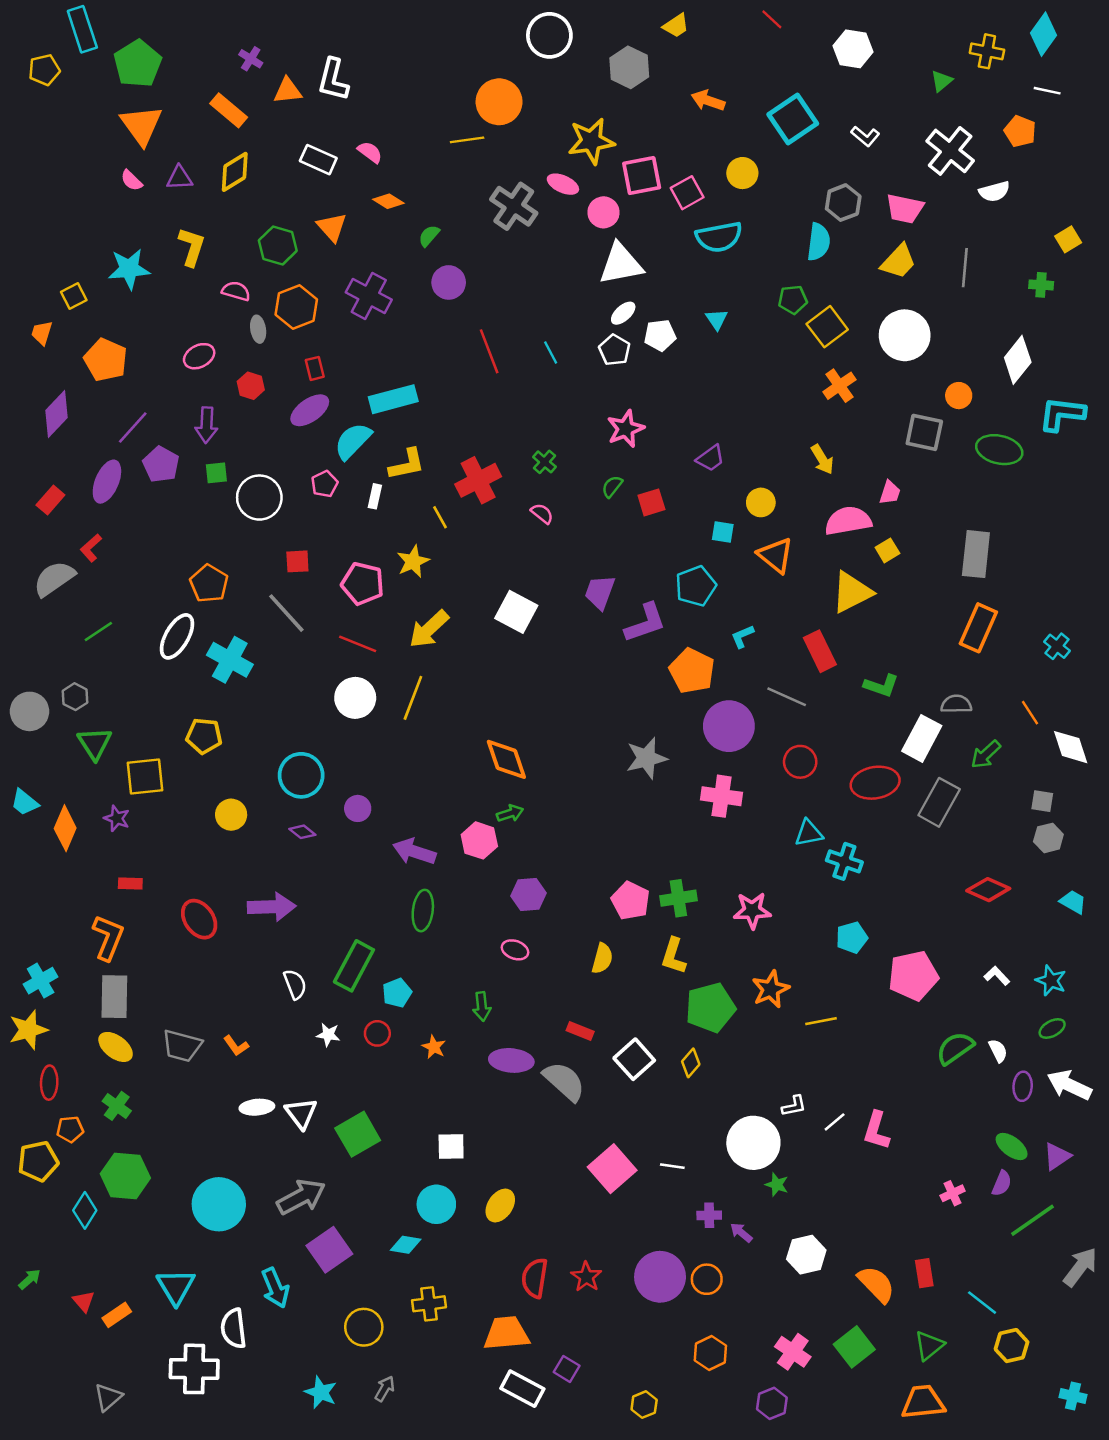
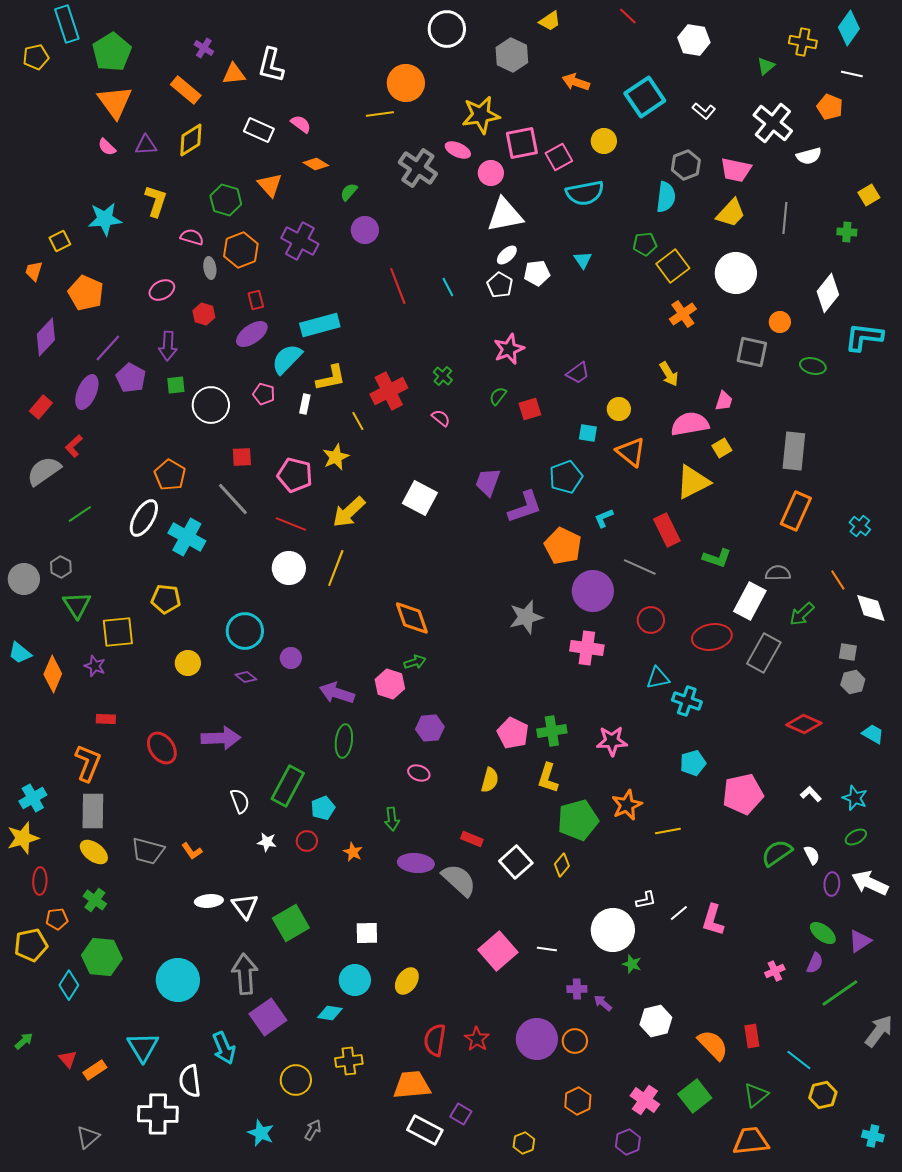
green ellipse: (999, 450) -> (813, 366), size x0.7
pink pentagon: (324, 484) -> (264, 394), turned -30
gray arrow: (301, 1197) -> (245, 974), turned -66

